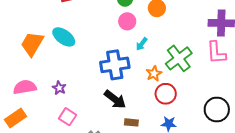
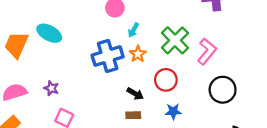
pink L-shape: (216, 53) -> (207, 51), moved, turned -130
orange star: (154, 74) -> (138, 54), moved
black arrow: (115, 99) -> (135, 94), moved, size x0.7

